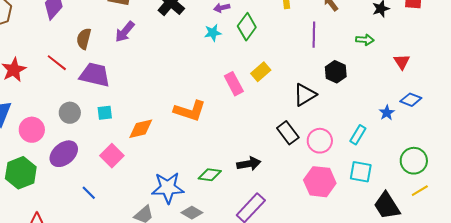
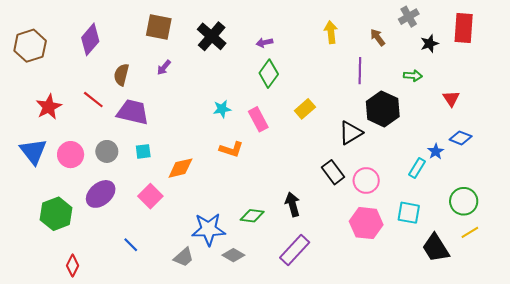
green diamond: (247, 27) -> (269, 74), moved
purple arrow: (125, 32) -> (164, 67), size x0.7
cyan star: (213, 33) -> (222, 109), moved
black hexagon: (336, 72) -> (383, 109), size x1.5
pink rectangle: (234, 84) -> (258, 119), moved
orange L-shape: (190, 111) -> (231, 149), size x0.7
pink circle: (32, 130) -> (71, 155), moved
cyan rectangle: (358, 135) -> (417, 168), moved
black arrow: (249, 164) -> (293, 204), turned -95
blue line: (89, 193) -> (131, 245), moved

